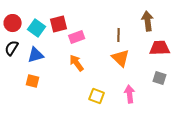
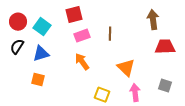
red square: (59, 24) -> (74, 15), moved
brown line: (119, 35) -> (110, 34), moved
orange triangle: (121, 58) -> (126, 68), moved
gray square: (160, 78) -> (165, 86), moved

